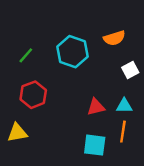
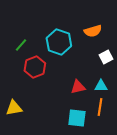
red hexagon: (33, 95) -> (35, 67), moved

